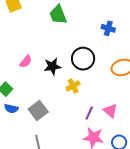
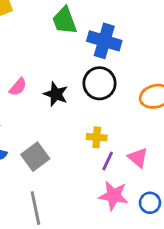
blue cross: (108, 28) -> (104, 41), moved, size x1.6
black star: (52, 66) -> (56, 94), turned 30
yellow cross: (73, 86) -> (97, 137), moved, turned 32

